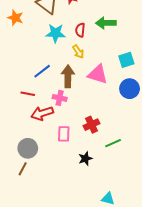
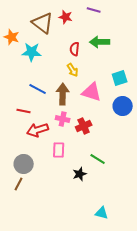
cyan star: (56, 33) -> (32, 52), moved
blue line: (42, 71) -> (38, 89), turned 66
pink cross: (60, 98) -> (63, 119), moved
red cross: (91, 125) -> (84, 126), moved
green line: (113, 143) -> (98, 159), moved, turned 56

